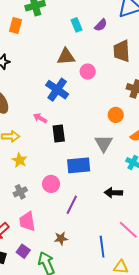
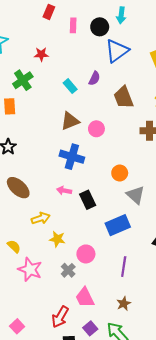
orange circle: (116, 115) -> (120, 173), moved
pink circle: (51, 184) -> (86, 254), moved
purple square: (23, 251) -> (90, 328), turned 32

